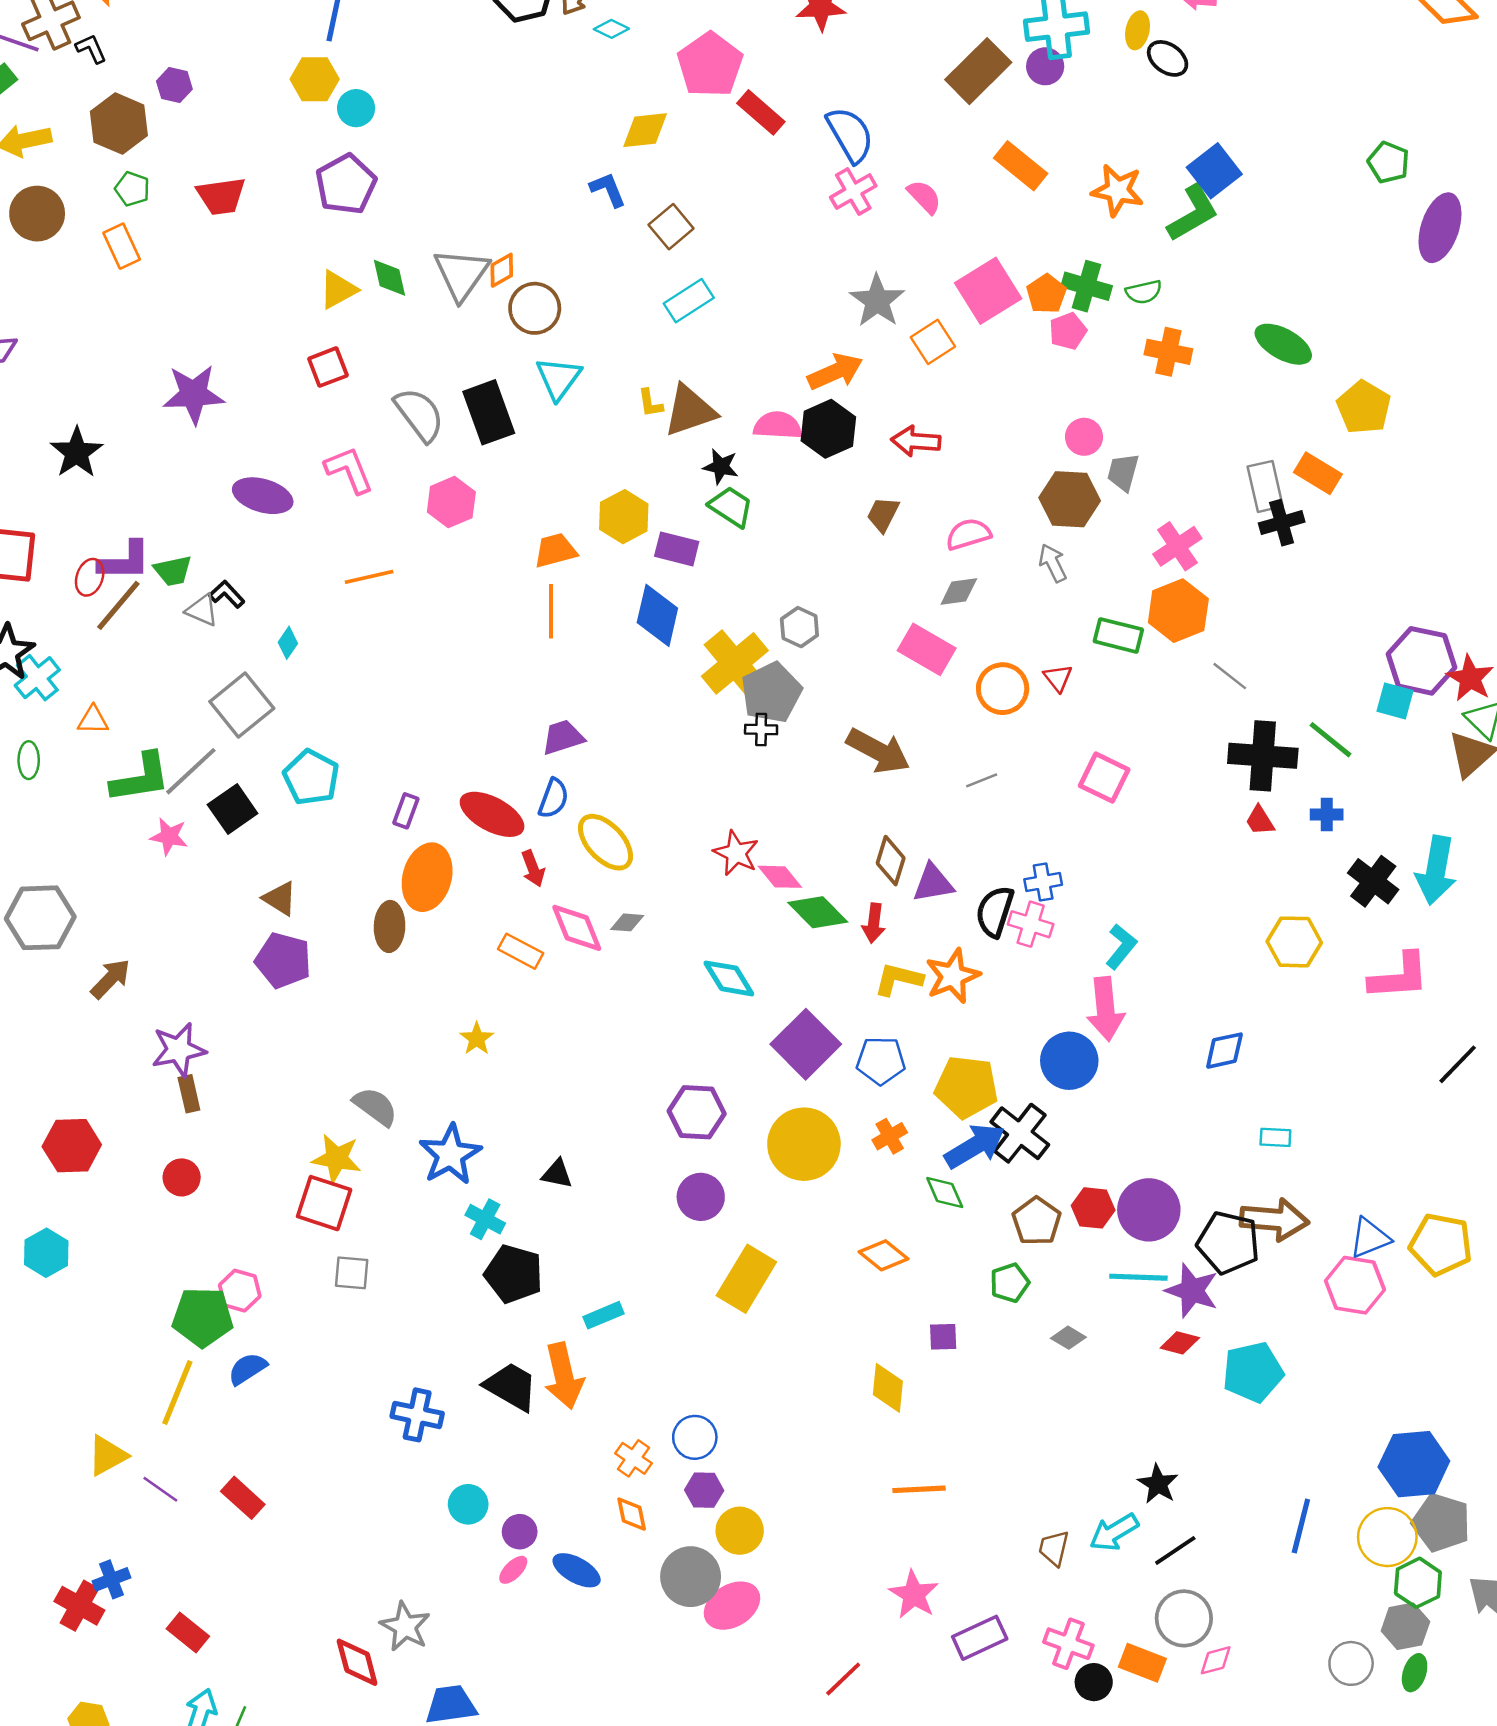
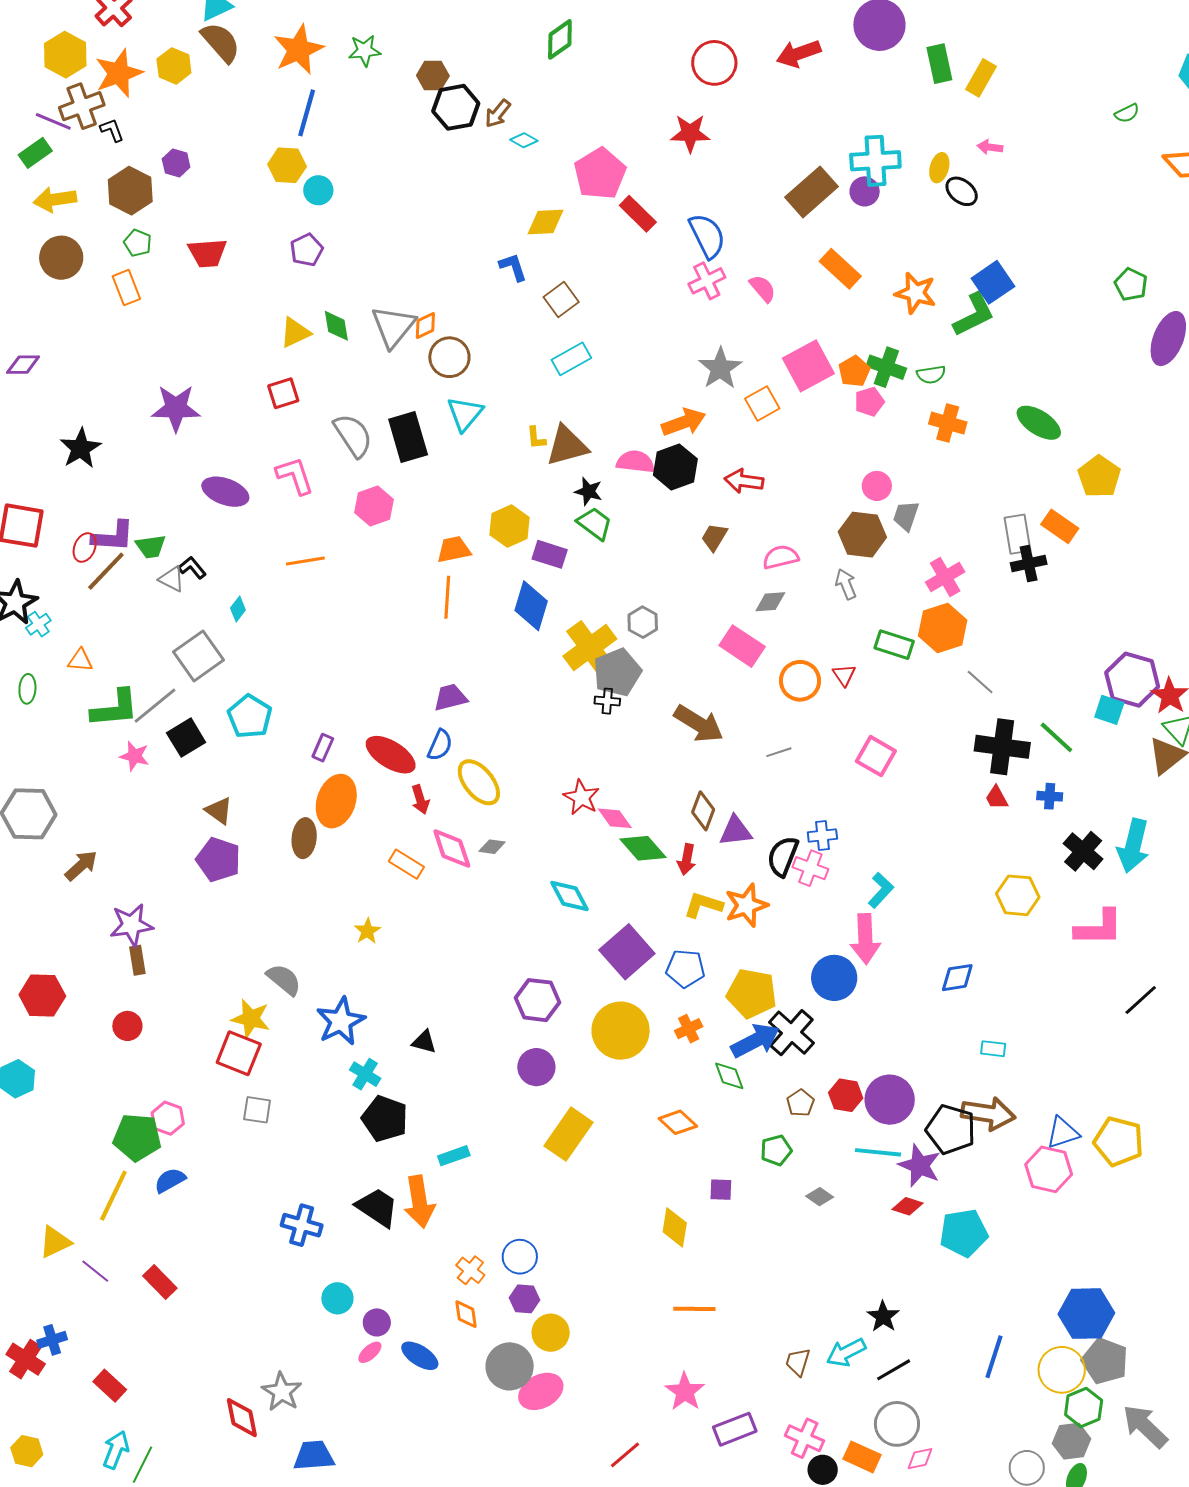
purple pentagon: (346, 184) -> (307, 250), size x0.7
cyan cross: (37, 678) -> (38, 624), size x0.7
brown pentagon: (1037, 1221) -> (800, 1103), size x0.7

